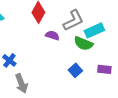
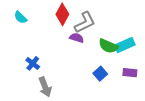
gray L-shape: (73, 20) -> (85, 22), moved
cyan rectangle: (94, 30) -> (125, 45), moved

